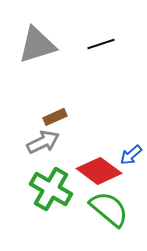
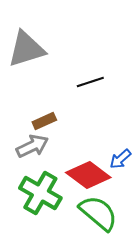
black line: (101, 44) -> (90, 82), moved

